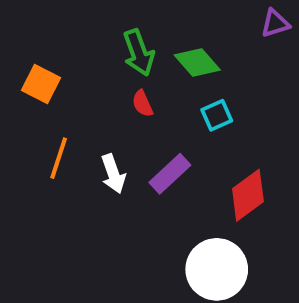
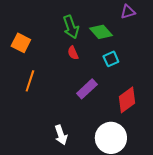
purple triangle: (275, 23) -> (128, 12), moved
white arrow: (113, 174) -> (61, 135), moved

